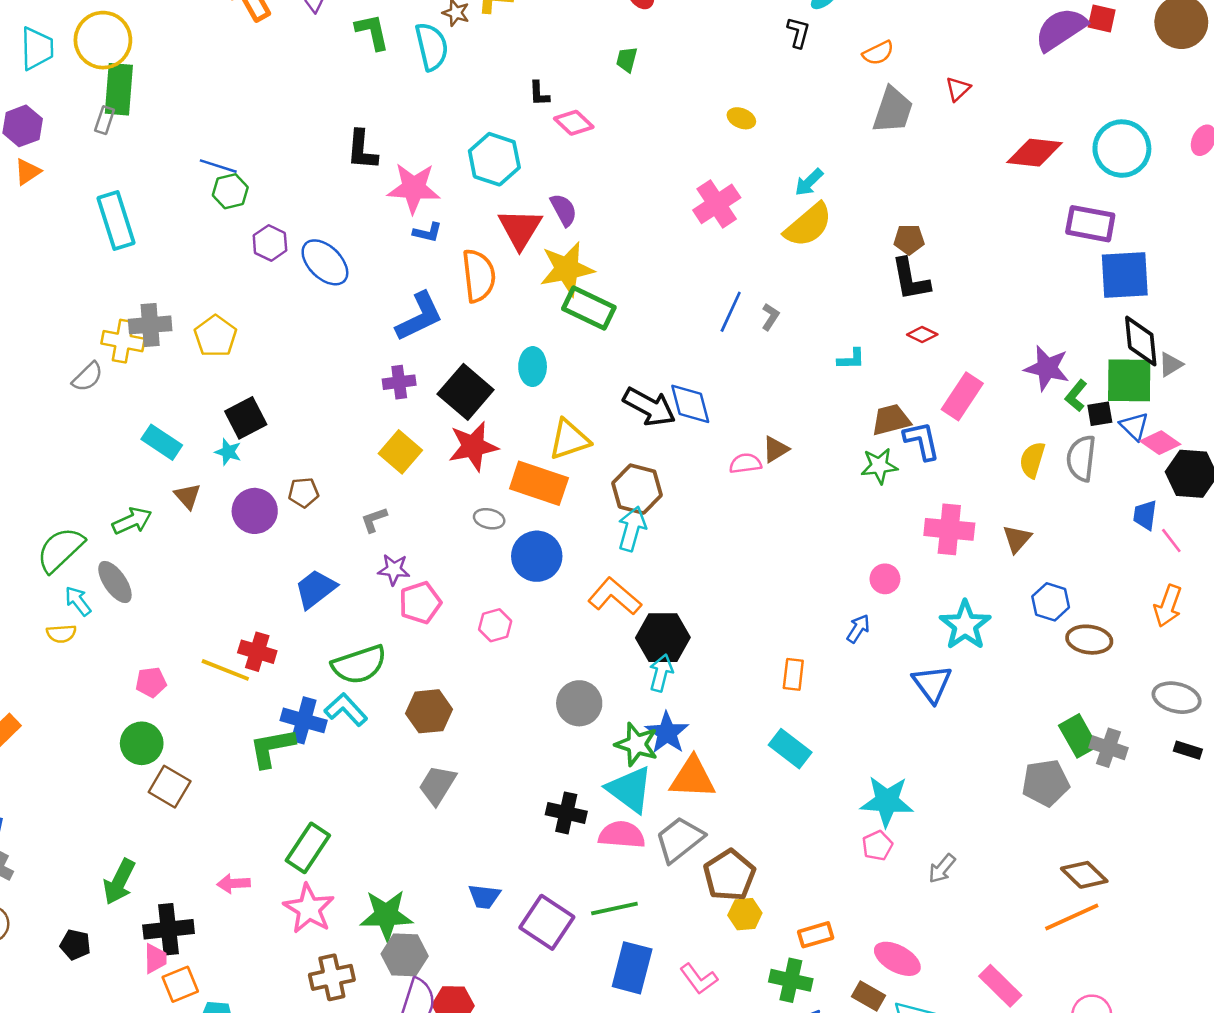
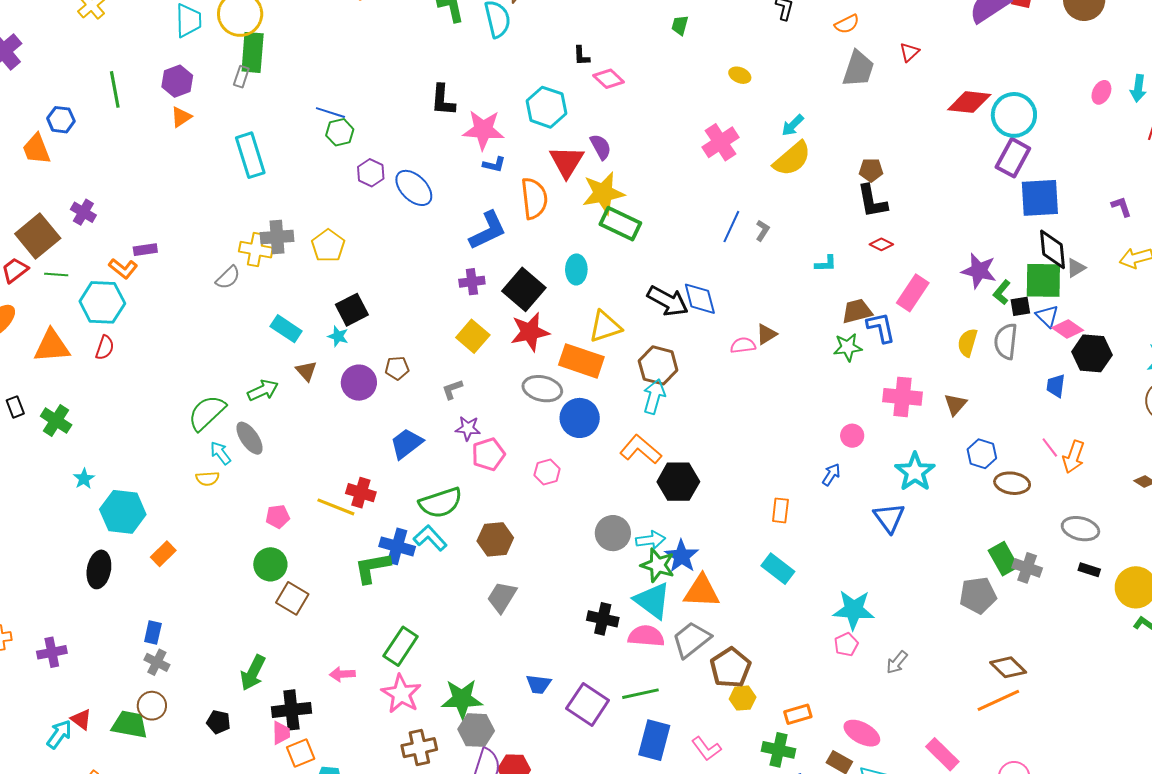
green trapezoid: (627, 60) -> (680, 25), moved
cyan circle: (1122, 149) -> (1014, 115), moved
purple rectangle: (1090, 224) -> (1013, 158), turned -72
gray ellipse: (489, 519) -> (542, 389), size x1.6
pink line: (1171, 541) -> (1050, 448), moved
cyan arrow: (661, 673) -> (651, 540), moved, turned 68

